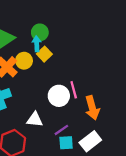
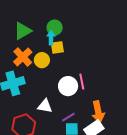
yellow square: (44, 54) -> (57, 47), turned 32
yellow circle: (24, 61) -> (42, 60), moved
orange arrow: (92, 108) -> (98, 112), moved

